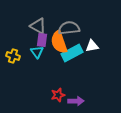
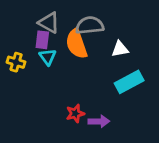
purple rectangle: (42, 40) -> (42, 40), moved
cyan rectangle: (72, 53) -> (129, 82), moved

